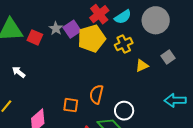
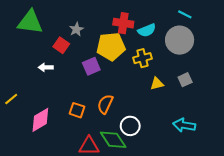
red cross: (99, 14) -> (123, 23), turned 36
purple square: (72, 29) -> (91, 66), moved
red square: (35, 37) -> (61, 45), moved
white arrow: (19, 72) -> (46, 67), moved, turned -48

